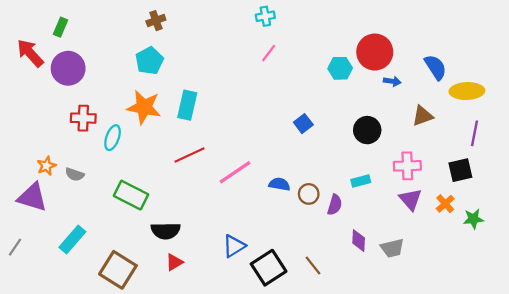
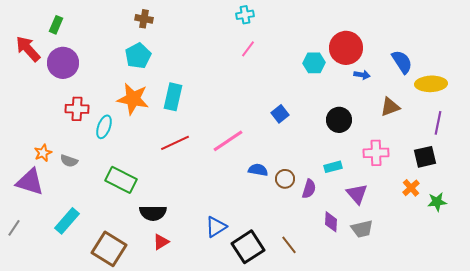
brown cross: (156, 21) -> (144, 19), turned 30
pink line: (235, 172) -> (228, 141), moved
purple triangle: (411, 199) -> (357, 194), moved

